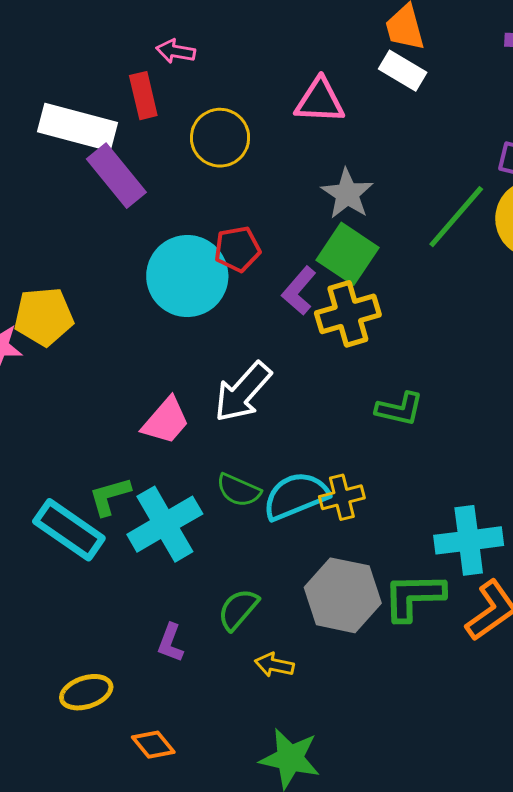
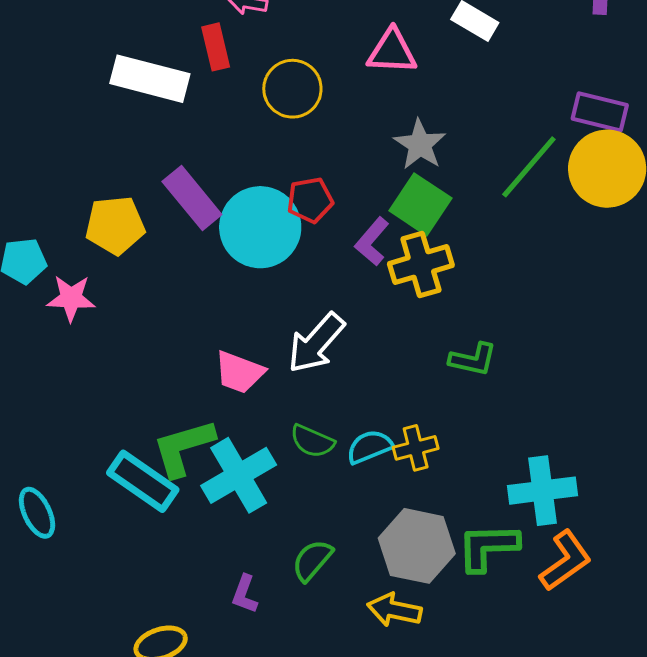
purple rectangle: (116, 176) -> (192, 198), moved
yellow pentagon: (44, 317) -> (115, 225), moved
pink trapezoid: (166, 421) -> (239, 372), turned 70
green L-shape: (110, 496) -> (183, 448), size x1.5
cyan semicircle: (296, 496) -> (370, 447), size x0.7
yellow arrow: (274, 665) -> (394, 610), moved, size x1.4

